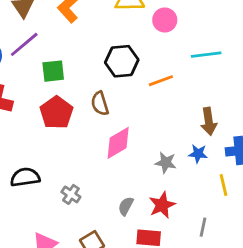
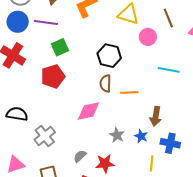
purple line: (24, 44) -> (46, 23), turned 30
green square: (53, 71) -> (60, 47), turned -36
orange line: (161, 81) -> (129, 93), moved
brown semicircle: (100, 104) -> (105, 83), moved
gray cross: (71, 194) -> (45, 136), size x1.5

